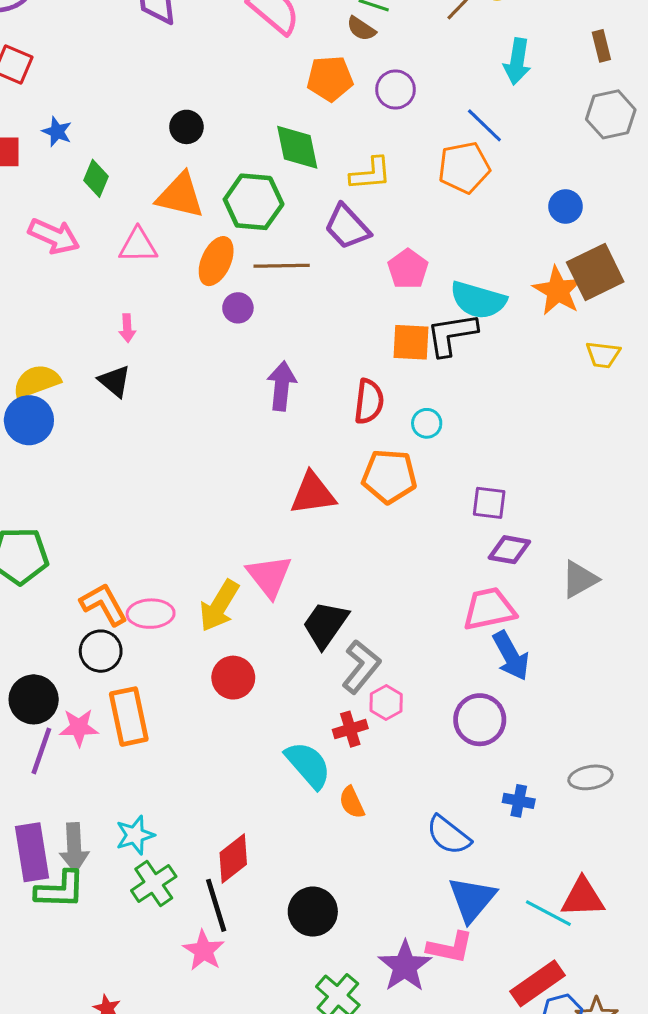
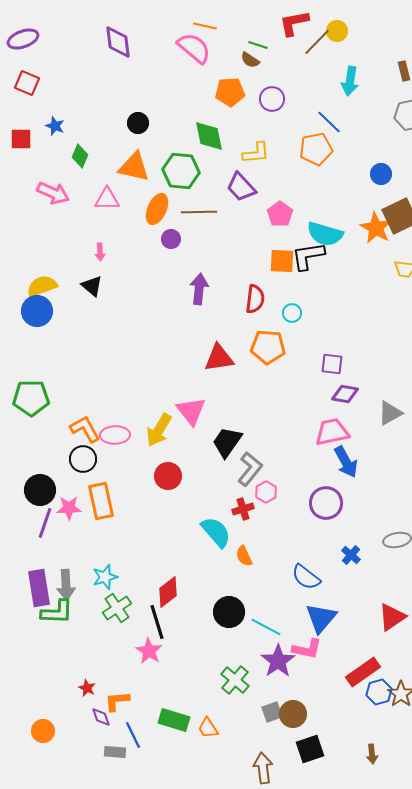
blue cross: (519, 801) -> (351, 555), turned 30
red triangle: (583, 898) -> (392, 617), turned -32
black circle: (313, 912) -> (229, 612), moved
cyan line: (548, 913) -> (266, 627), moved

